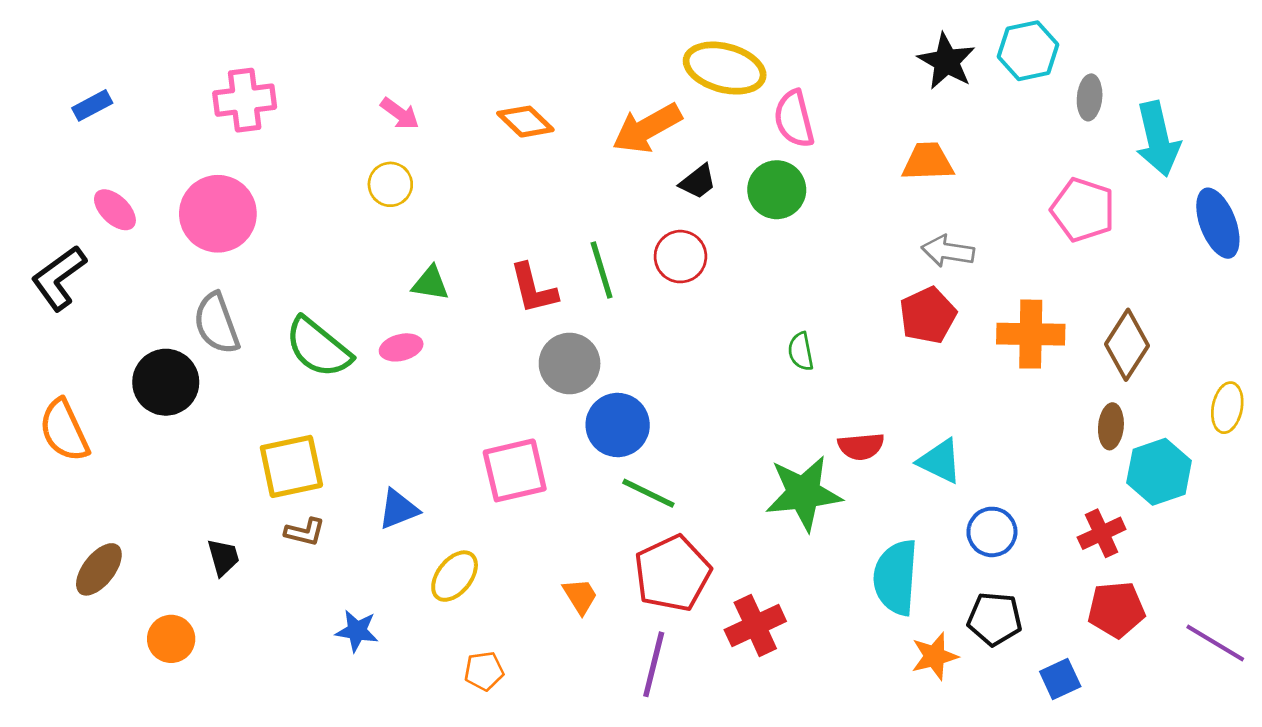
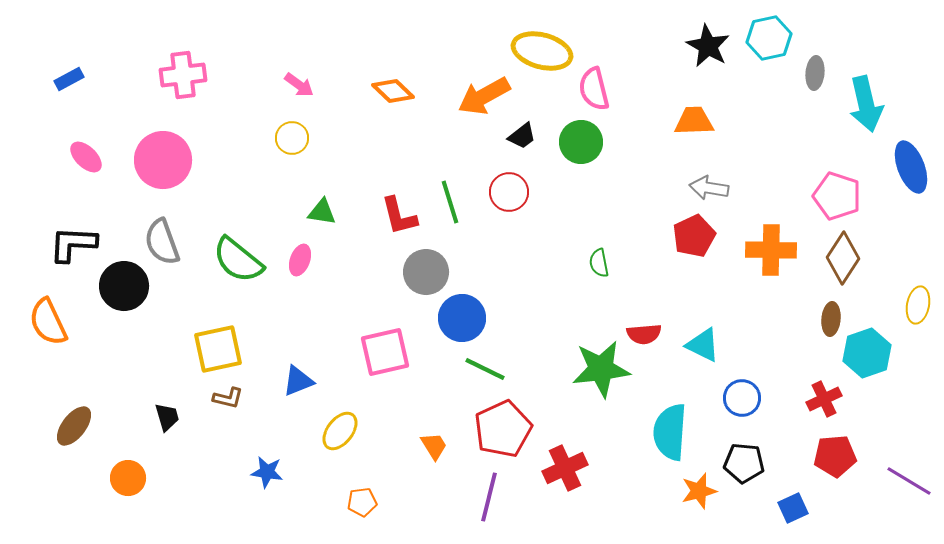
pink pentagon: (1083, 210) -> (837, 196), moved
black L-shape: (59, 278) -> (73, 244), moved, turned 39
pink ellipse: (401, 347) -> (300, 260), turned -56

